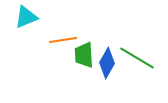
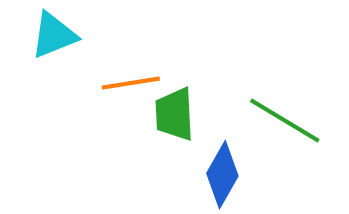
blue diamond: (107, 63) -> (222, 175), moved

